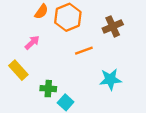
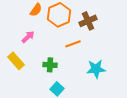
brown cross: (113, 26) -> (88, 21), moved
green cross: (48, 89) -> (50, 65), moved

